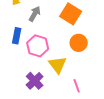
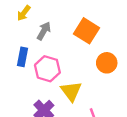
orange circle: (79, 43) -> (107, 63), moved

